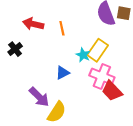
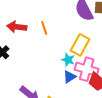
cyan star: (83, 55) -> (68, 60), moved
blue triangle: (63, 73) -> (70, 77), moved

